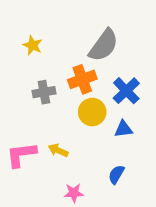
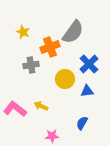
orange cross: (82, 79) -> (50, 47), moved
pink L-shape: (21, 155) -> (15, 109), turned 45

